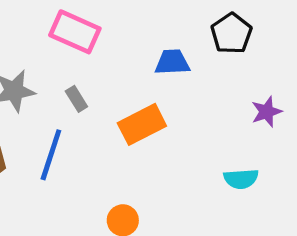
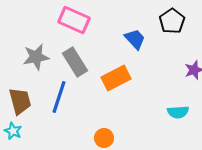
blue trapezoid: (172, 62) -> (135, 39), turned 50
gray rectangle: (76, 99) -> (75, 62), size x1.8

